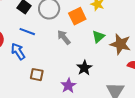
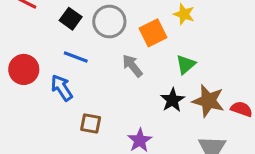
brown star: (120, 44) -> (208, 101), moved
black star: (84, 68) -> (172, 100), moved

